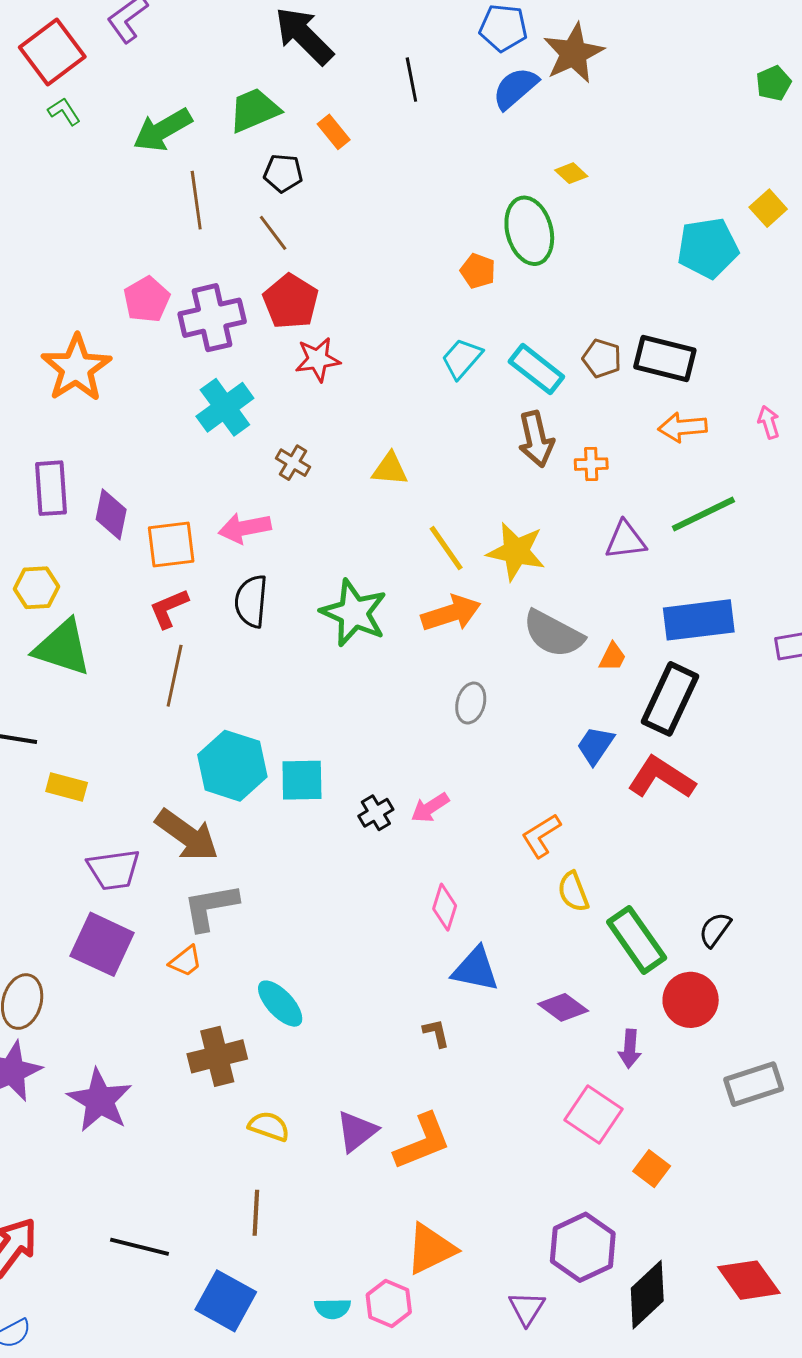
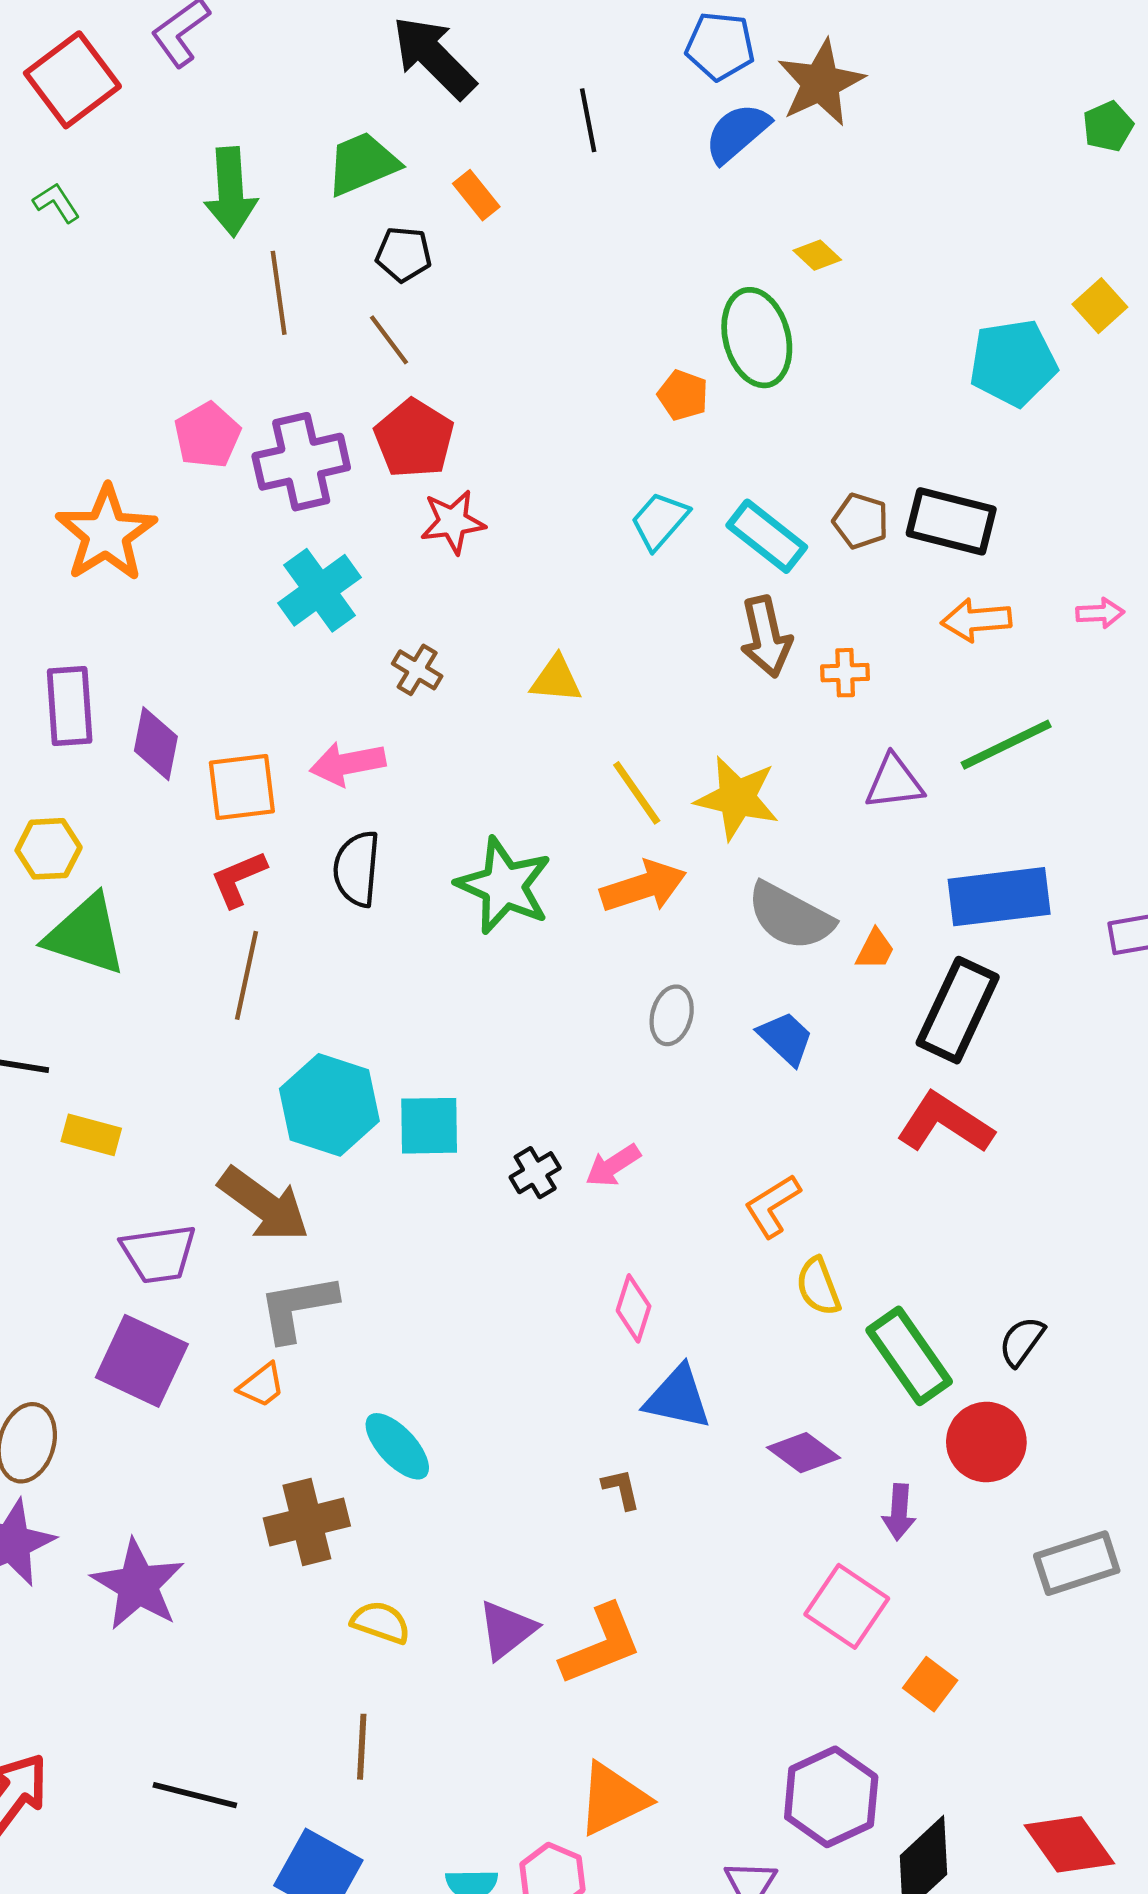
green L-shape: (64, 111) -> (56, 203), moved
green arrow: (163, 130) -> (231, 192), turned -64
pink arrow: (769, 422) -> (1100, 613), turned 104
blue trapezoid: (595, 745) -> (786, 1038), moved, turned 99

